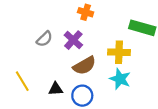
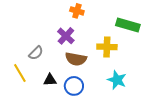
gray semicircle: (44, 39) -> (36, 53), moved
brown semicircle: (84, 66) -> (76, 59), turned 40
cyan star: (120, 79) -> (117, 80), moved

